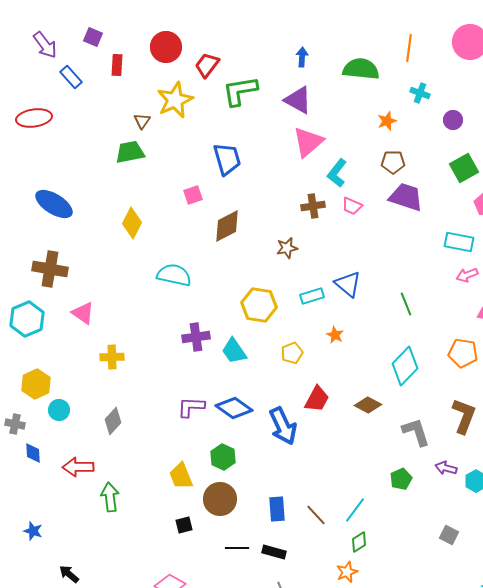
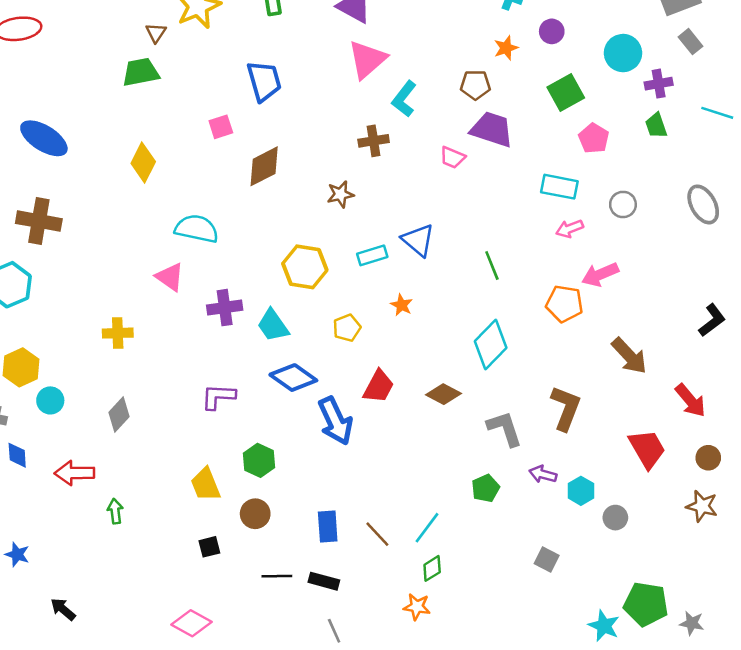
orange star: (387, 121) -> (506, 48), moved
pink trapezoid: (352, 206) -> (452, 157), moved
pink triangle: (83, 313) -> (170, 277), moved
orange pentagon: (463, 353) -> (564, 304), moved
blue diamond: (234, 408) -> (293, 378), moved
green arrow: (110, 497) -> (115, 511), size x0.7
brown circle: (220, 499) -> (255, 514), size x0.7
orange star: (347, 572) -> (417, 607), turned 30

